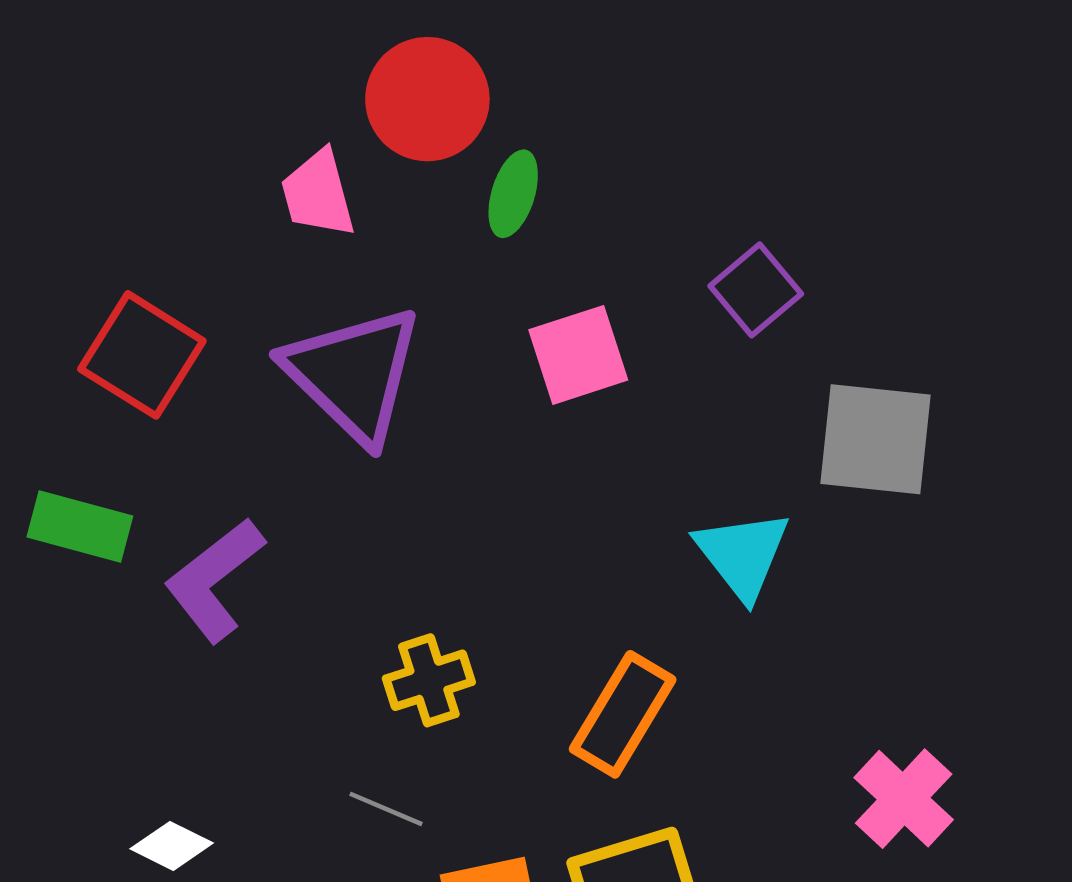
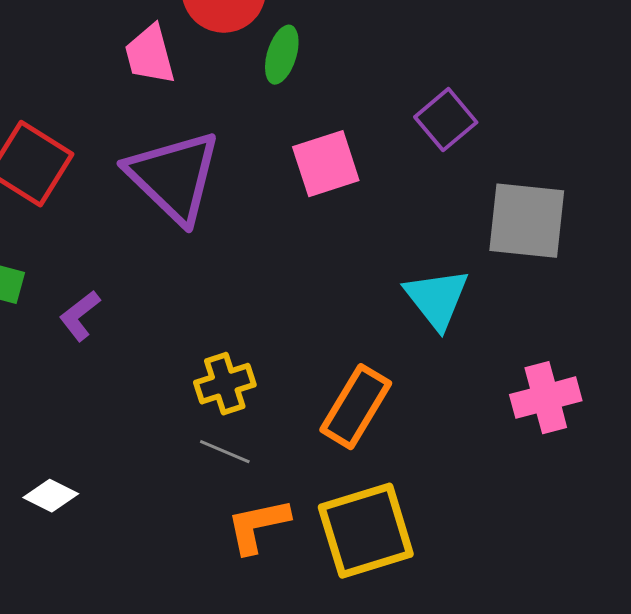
purple L-shape: (214, 580) -> (80, 316), size x0.6
pink cross: (904, 799) -> (546, 398), moved, turned 32
gray line: (386, 809) -> (225, 452), moved

